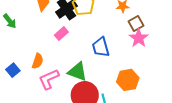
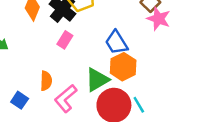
green triangle: (77, 72) -> (97, 80), turned -35
orange hexagon: (128, 80) -> (123, 67), moved

